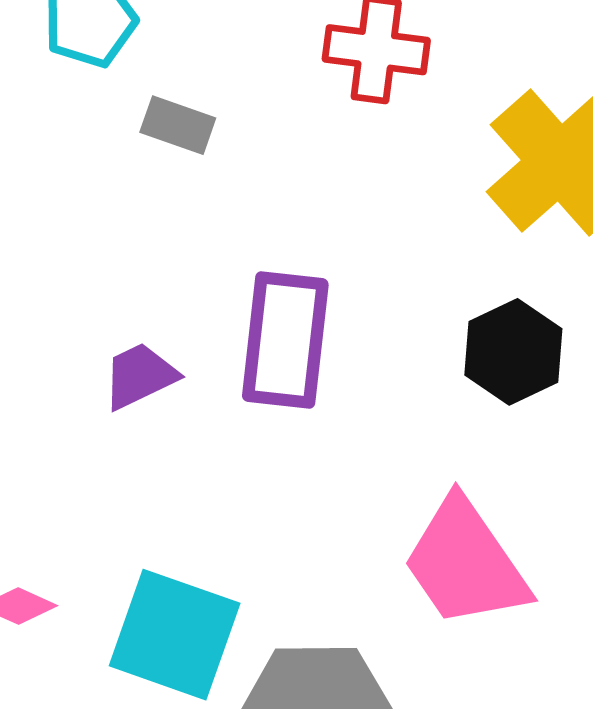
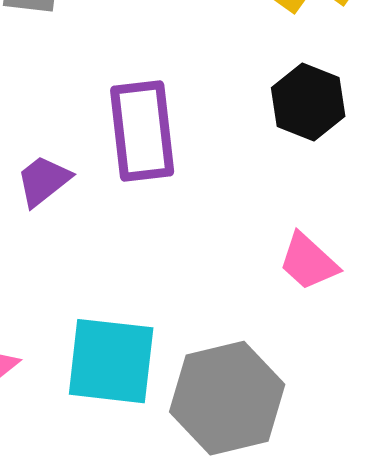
pink trapezoid: (465, 563) -> (308, 262), size x0.6

